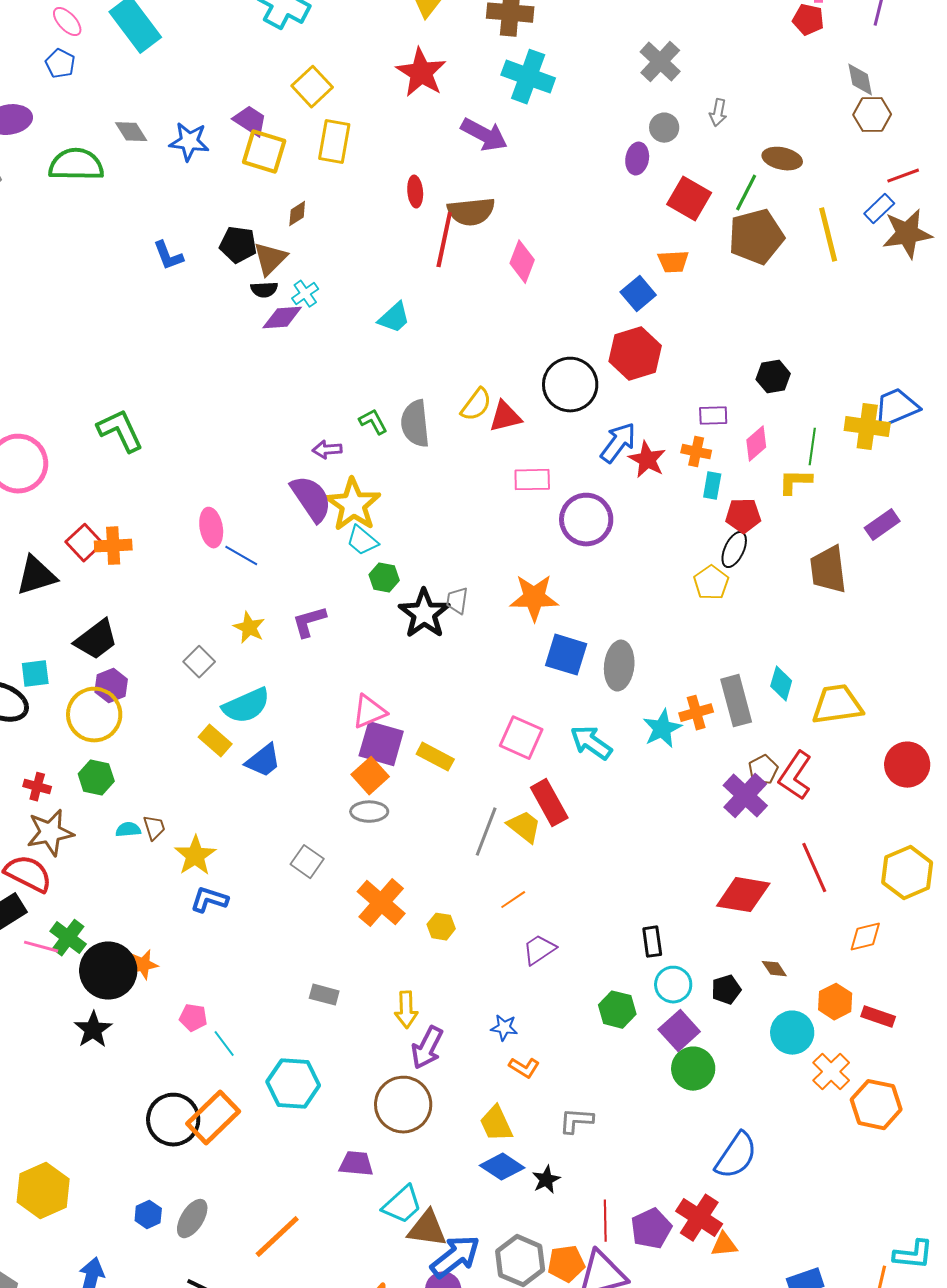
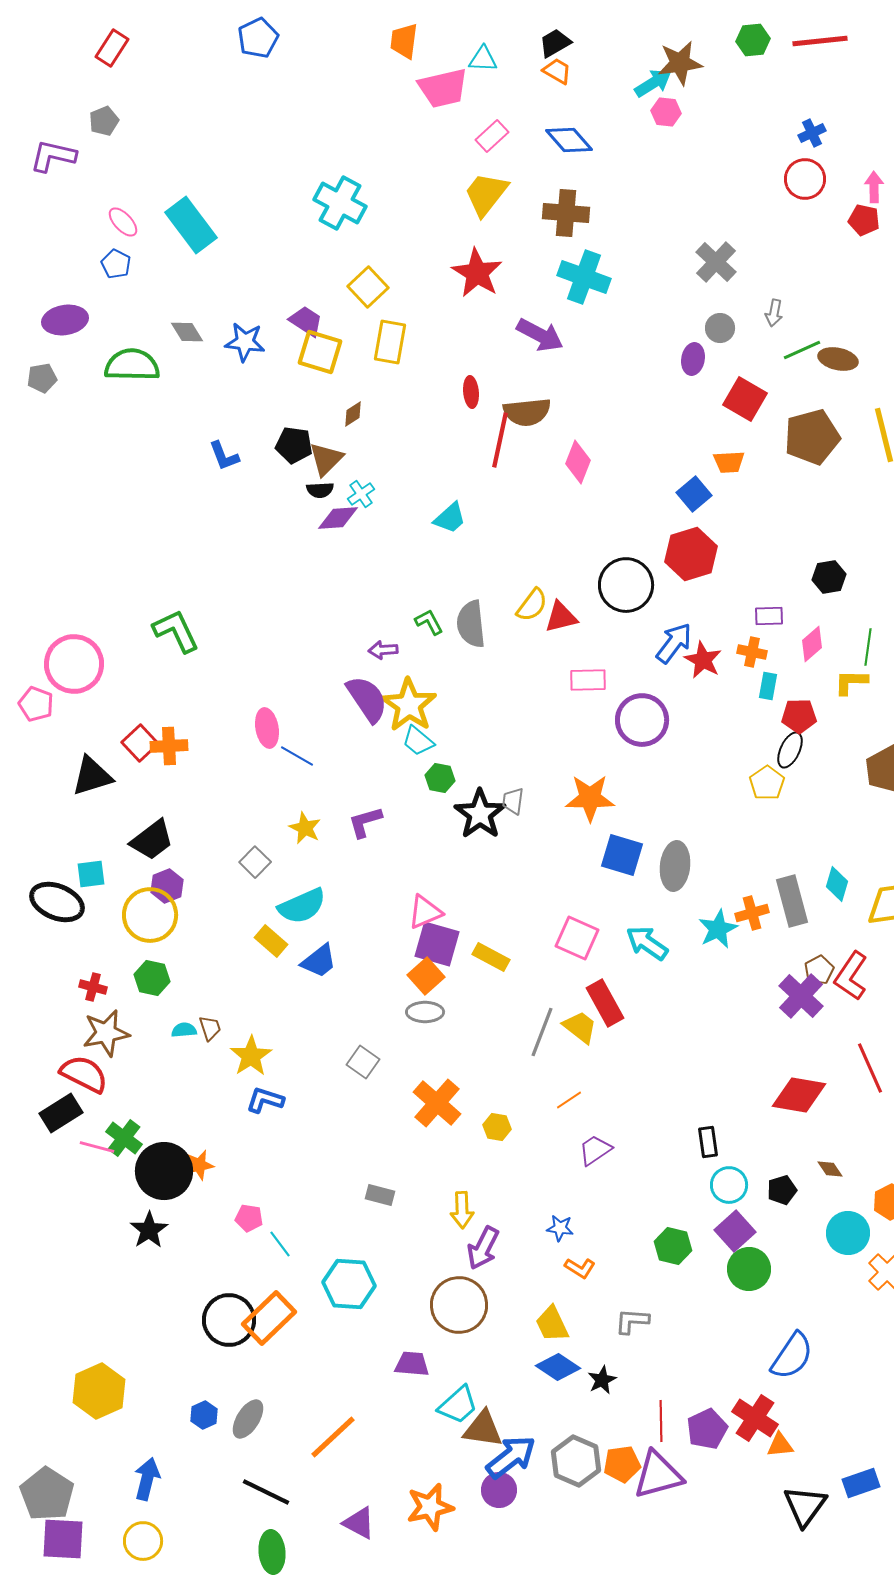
green line: (746, 193) -> (802, 350), moved, turned 39
green hexagon: (617, 1010) -> (673, 1246), moved

